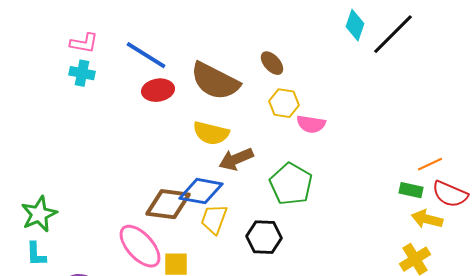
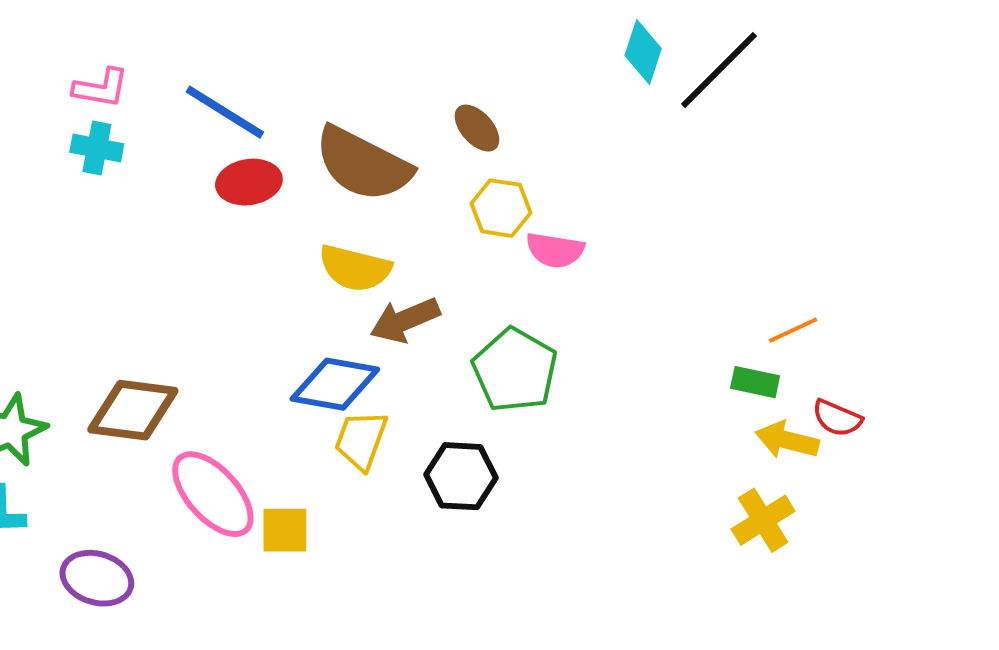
red semicircle: (450, 194) -> (837, 418), moved, size x0.7
brown diamond: (168, 204) -> (133, 410), moved

